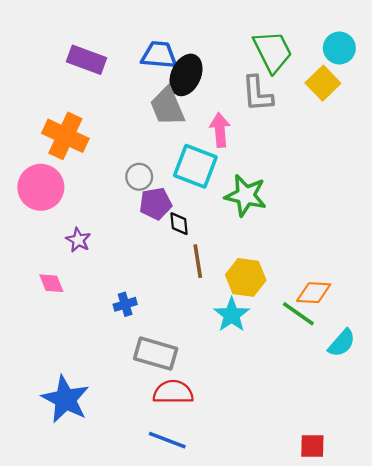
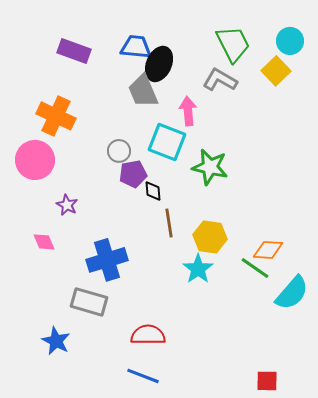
gray L-shape: (257, 94) -> (220, 80), turned 124
blue cross: (125, 304) -> (107, 260), size x2.0
cyan semicircle: (342, 343) -> (292, 293), size x1.4
gray rectangle: (156, 354) -> (89, 302), moved
blue star: (65, 399) -> (56, 341), size x0.7

